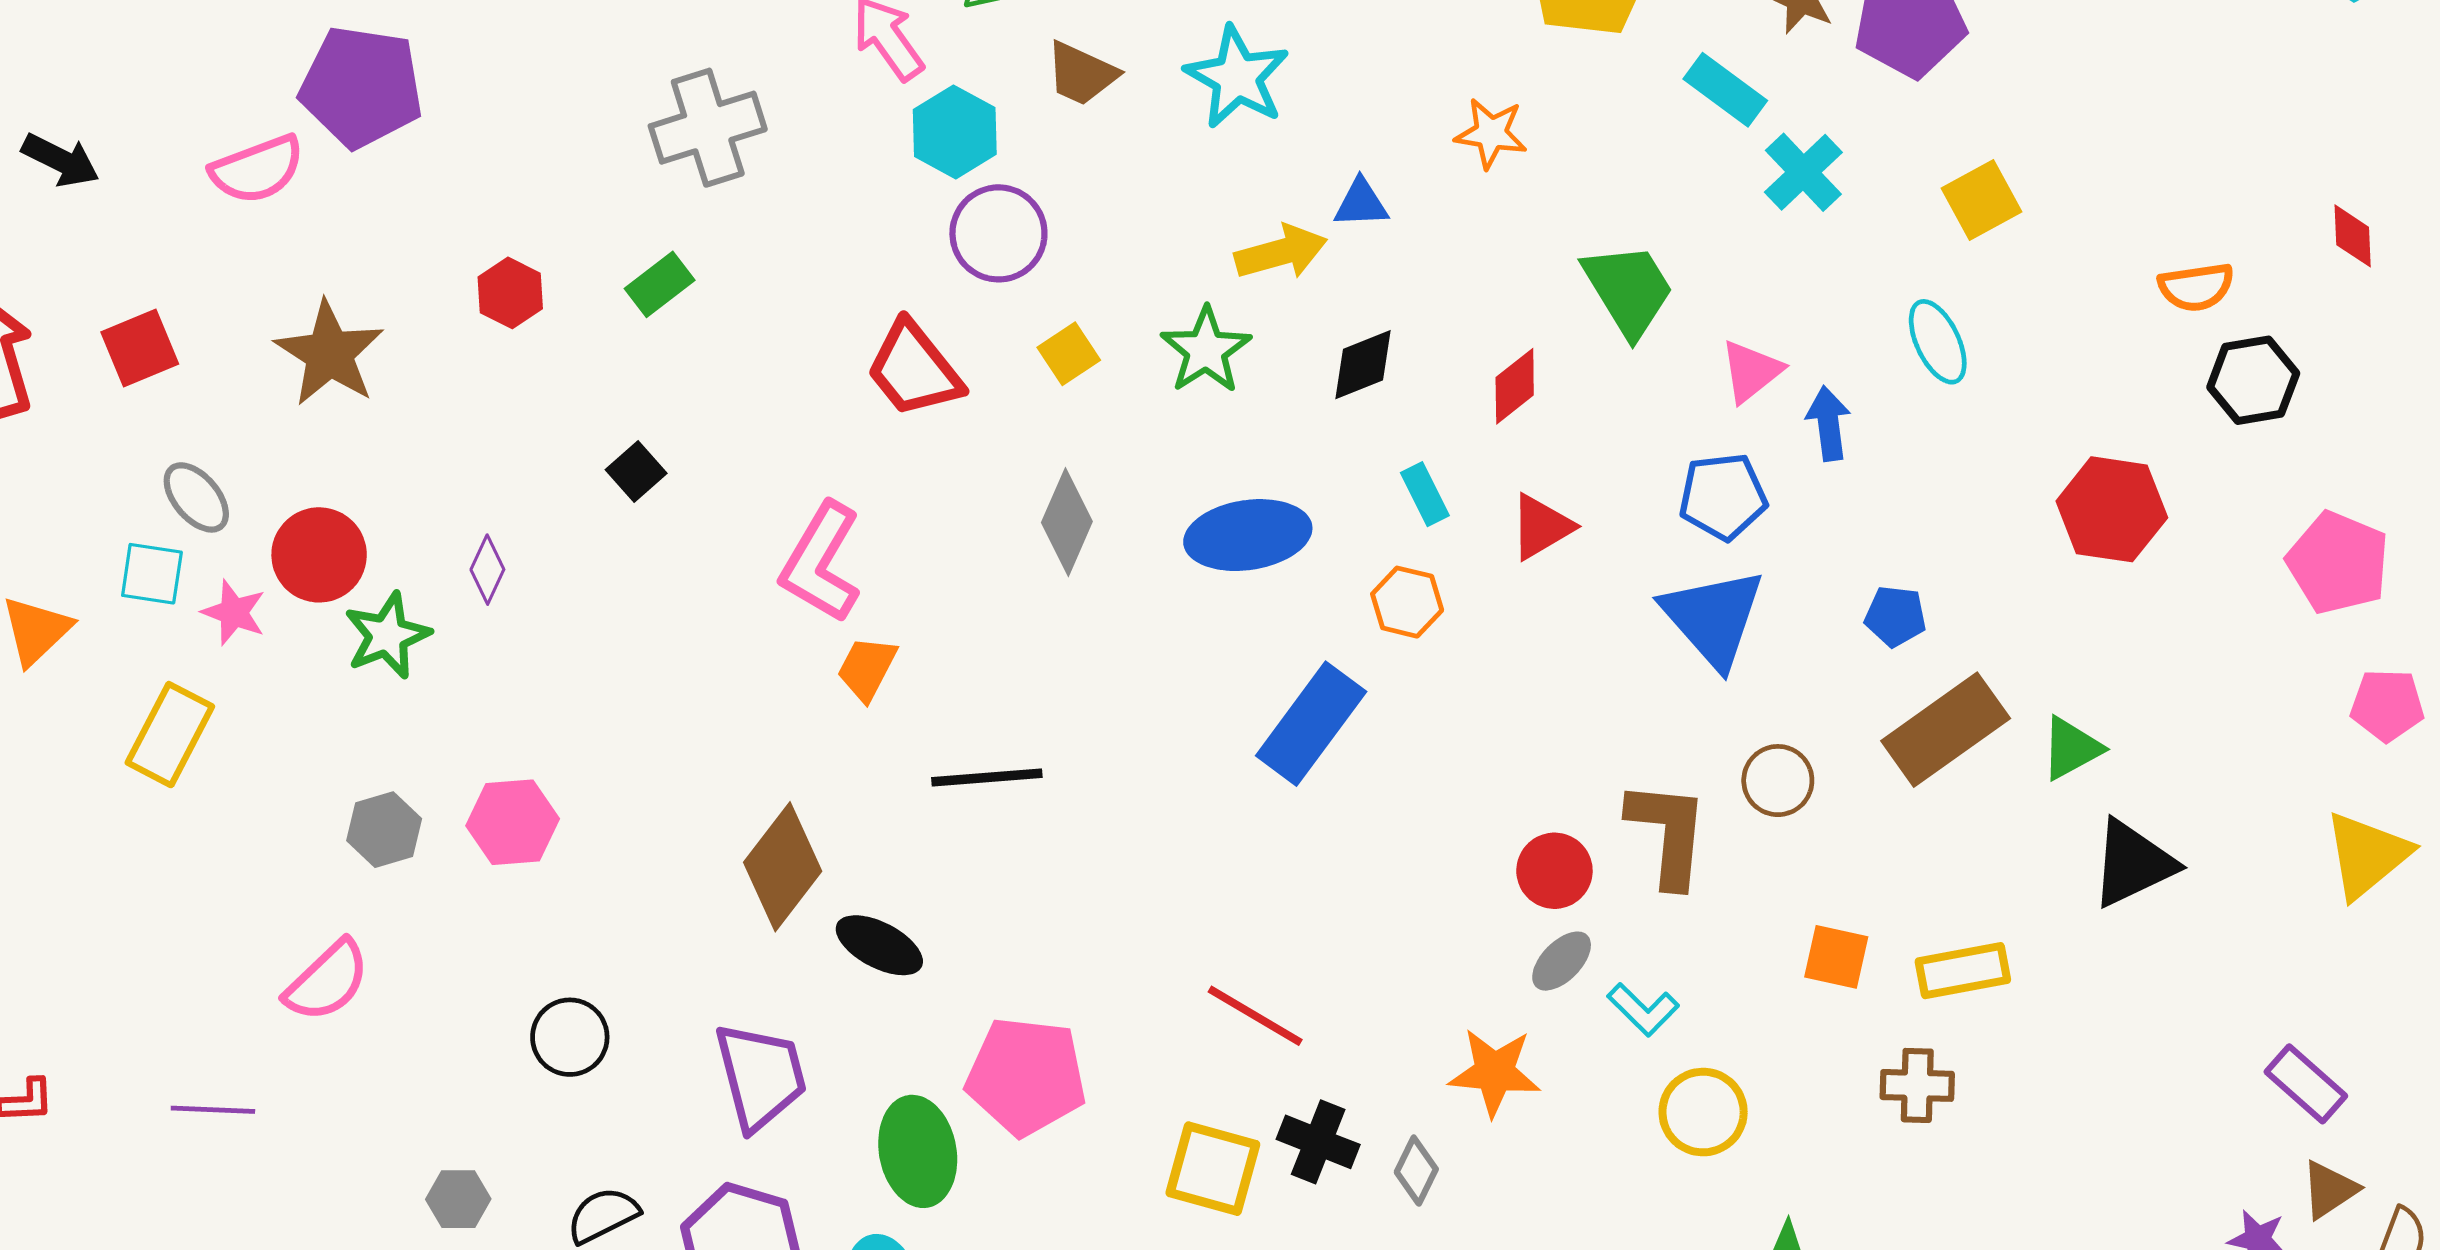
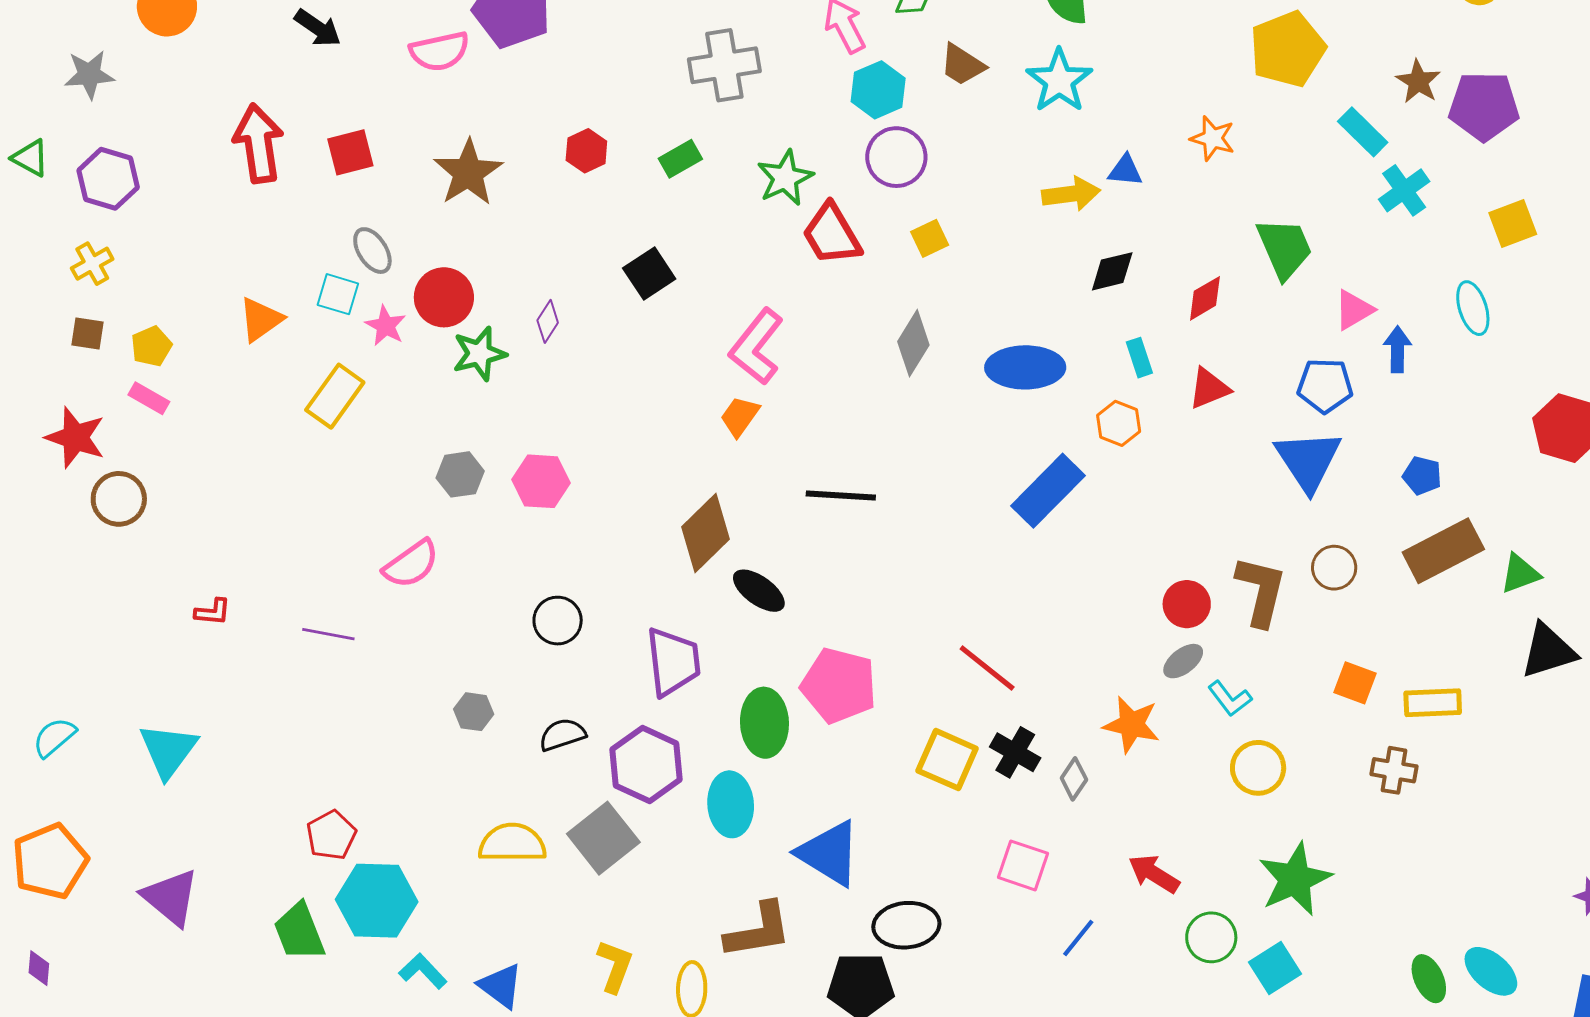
green star: (1206, 350) -> (785, 178), moved
black square: (636, 472) -> (649, 273), size x1.4
orange trapezoid: (867, 668) -> (740, 416), moved

